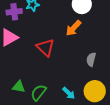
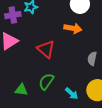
orange arrow: (73, 28) -> (73, 28), turned -120
green semicircle: (39, 93) -> (46, 81), moved

